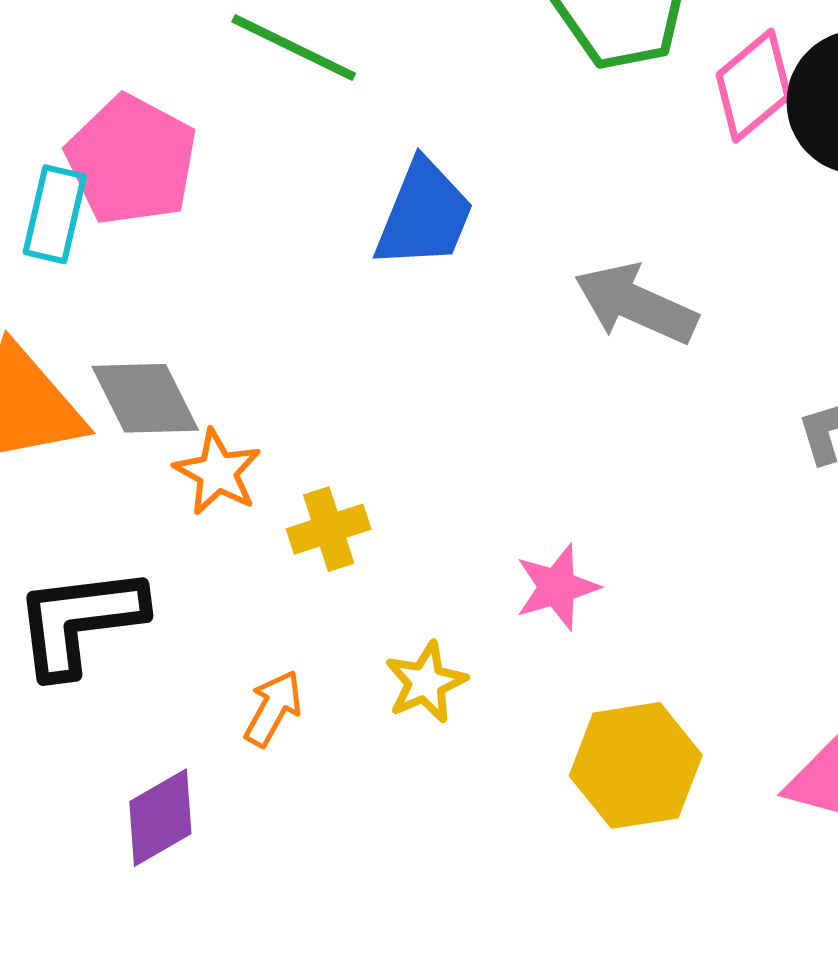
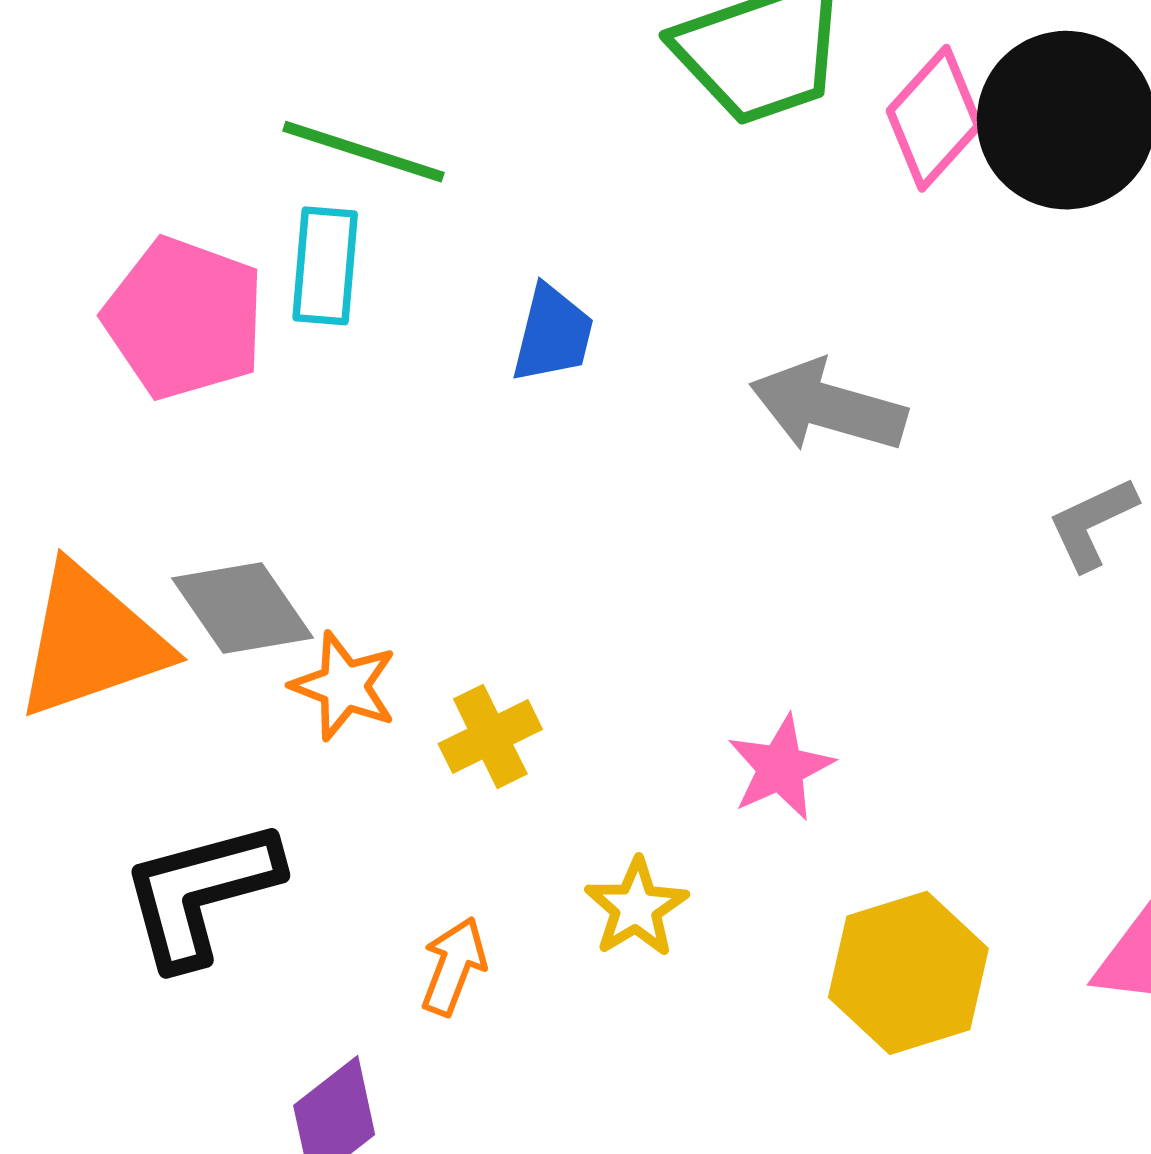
cyan rectangle: (55, 214) -> (325, 266), moved
blue trapezoid: (424, 215) -> (553, 334), size x0.7

